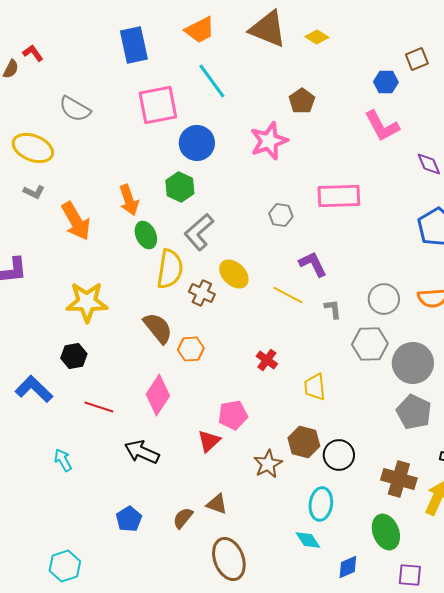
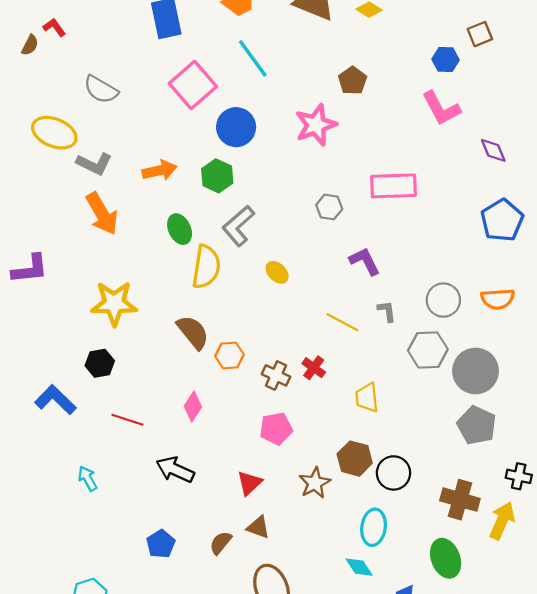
pink square: (158, 105) -> (193, 85), turned -30
gray L-shape: (34, 192) -> (94, 164), moved, size x1.5
orange arrow: (129, 200) -> (160, 170), moved, turned -84
yellow ellipse: (234, 274) -> (277, 272), size x0.7
brown cross: (202, 293) -> (276, 375), moved
yellow line: (288, 295) -> (342, 322), moved
pink diamond: (158, 395) -> (193, 406), size x0.7
red triangle: (209, 441) -> (249, 483), moved

